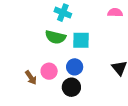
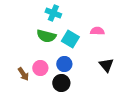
pink semicircle: (115, 13) -> (97, 31), moved
cyan square: (81, 40) -> (70, 39), turned 30

